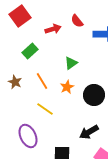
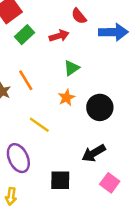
red arrow: (53, 29) -> (59, 36), moved
green rectangle: (30, 51) -> (25, 35), moved
orange line: (42, 81) -> (26, 80), moved

